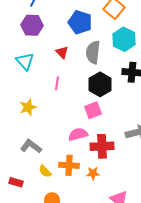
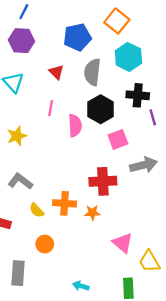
blue pentagon: (80, 22) -> (77, 37), turned -30
pink square: (93, 110) -> (118, 139), moved
pink semicircle: (78, 134) -> (75, 126), moved, turned 102

